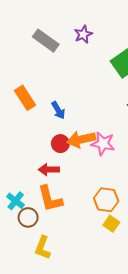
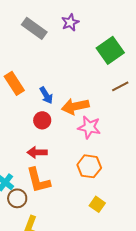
orange arrow: (81, 139) -> (75, 106), moved
red circle: (60, 144) -> (42, 120), moved
orange hexagon: (106, 200) -> (89, 166), moved

